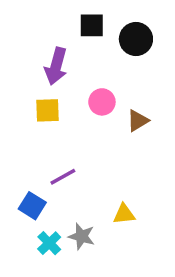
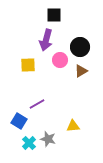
black circle: (136, 39) -> (80, 47), moved
purple arrow: (56, 66) -> (46, 40), moved

